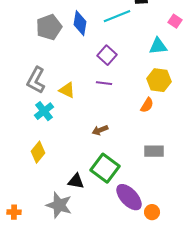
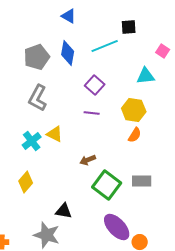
gray L-shape: (36, 80) -> (38, 98), moved
yellow hexagon: (159, 80) -> (134, 110), moved
yellow triangle: (67, 90) -> (55, 134), moved
green square: (105, 168) -> (107, 185), moved

